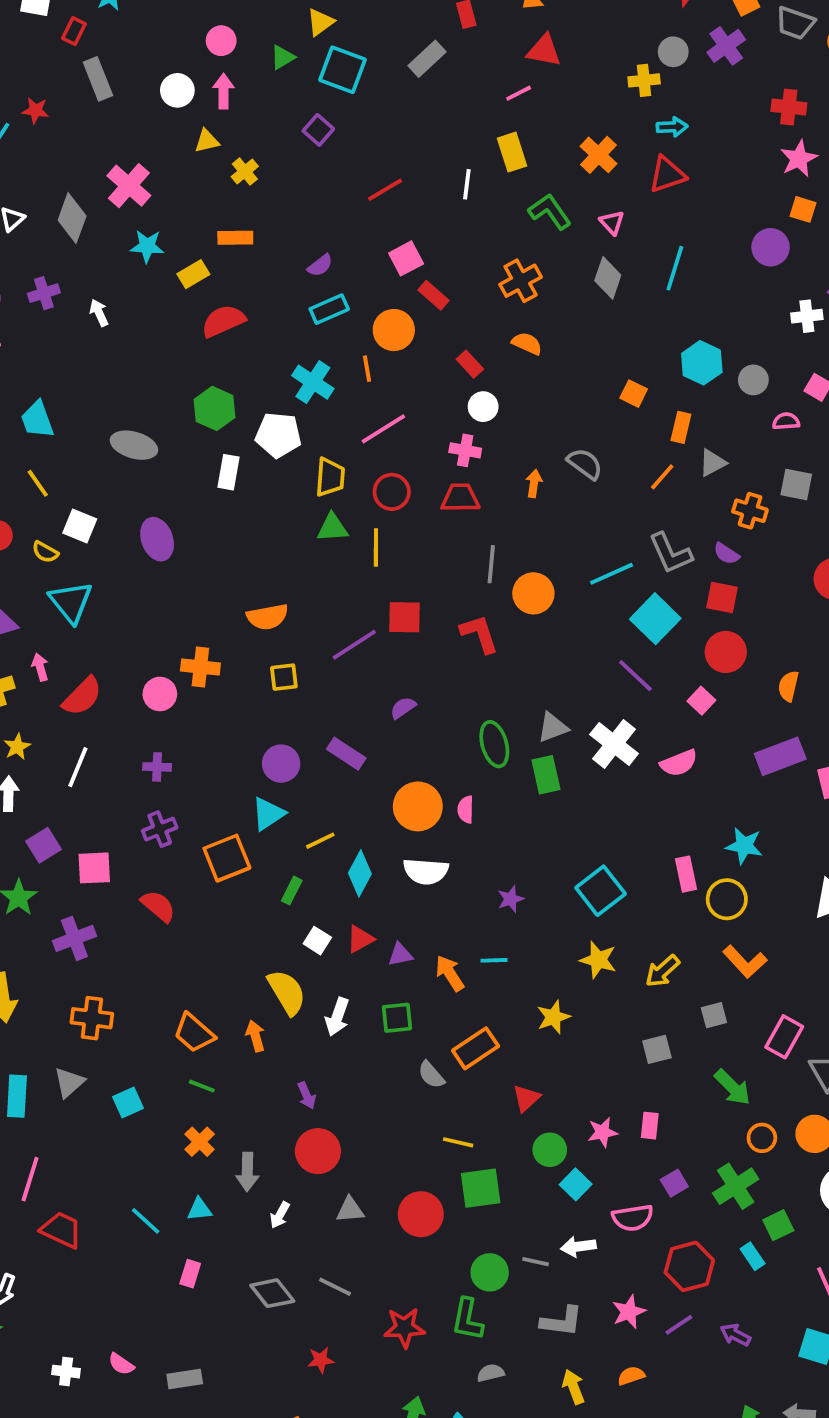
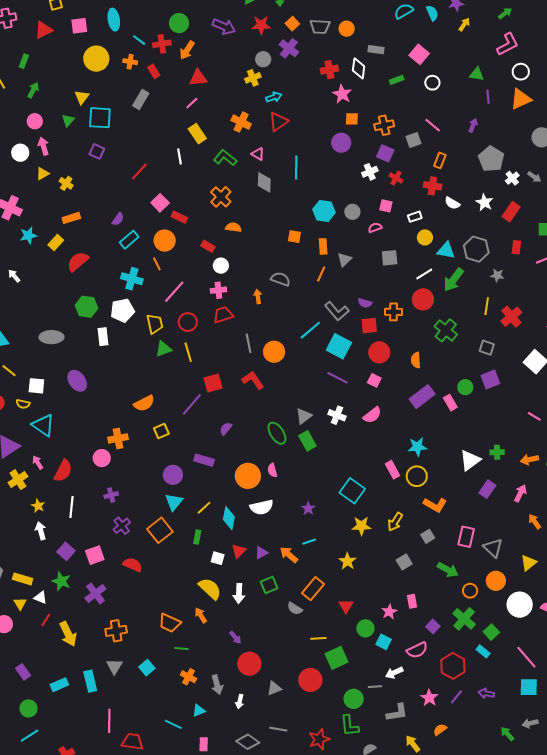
orange cross: (750, 511) -> (393, 312), moved
white cross: (614, 744) -> (337, 415), size x0.7

